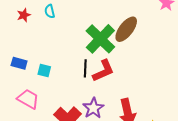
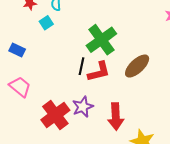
brown ellipse: (126, 29) -> (137, 66), moved
cyan square: (44, 70) -> (46, 23), moved, turned 32

